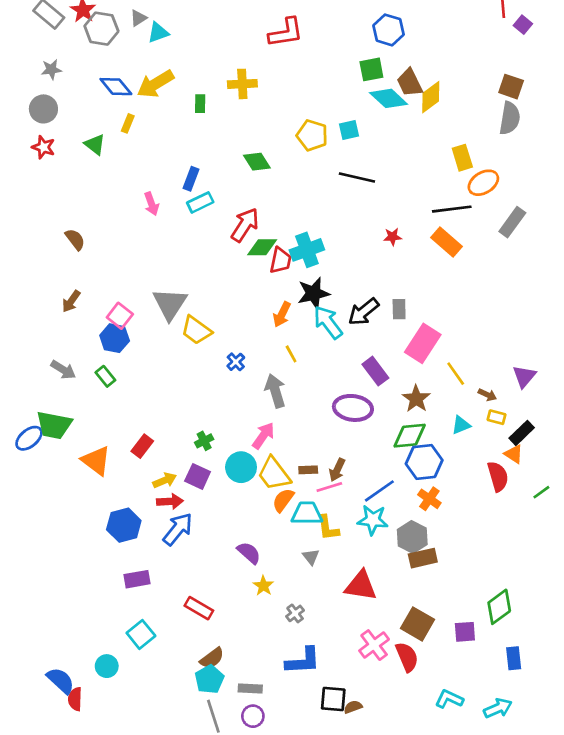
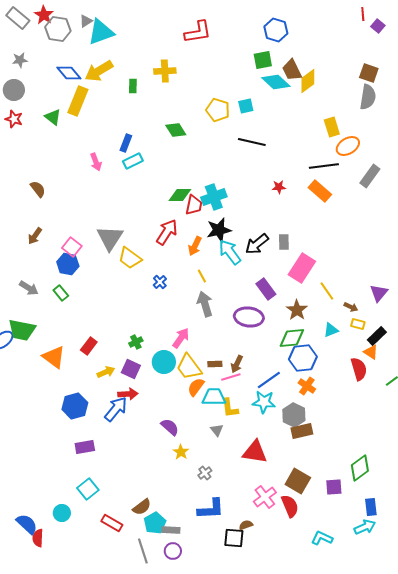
cyan triangle: (158, 33) -> (101, 32), size x1.6
yellow rectangle: (128, 123) -> (78, 101), size x2.0
red arrow: (245, 225) -> (167, 232), moved
gray arrow: (275, 391) -> (205, 304), moved
red arrow: (170, 501) -> (128, 394), moved
red rectangle: (199, 608) -> (112, 523), moved
cyan pentagon: (209, 679) -> (155, 523), moved
brown semicircle: (353, 707) -> (246, 525), moved
cyan arrow: (498, 708) -> (365, 527), moved

